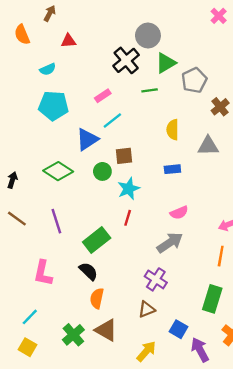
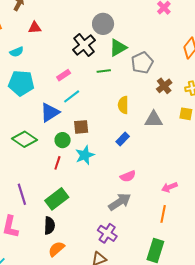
blue rectangle: (172, 169) -> (123, 139), turned -40
red line: (128, 218) -> (57, 163), moved
purple line: (56, 221) -> (22, 194), moved
black semicircle: (88, 271) -> (49, 226), turned 48
orange semicircle: (97, 298) -> (56, 249), turned 36

